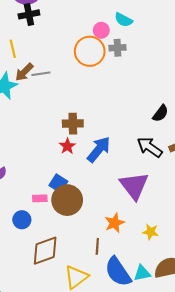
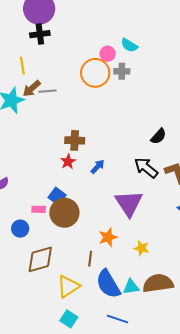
blue arrow: (99, 149) -> (98, 167), size x0.6

